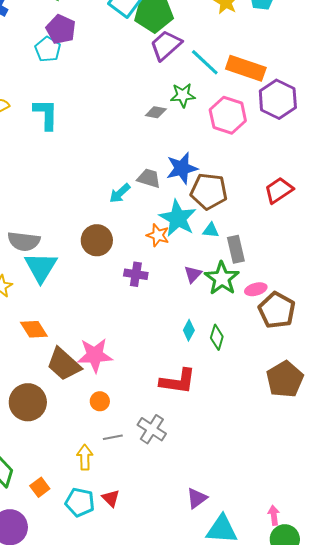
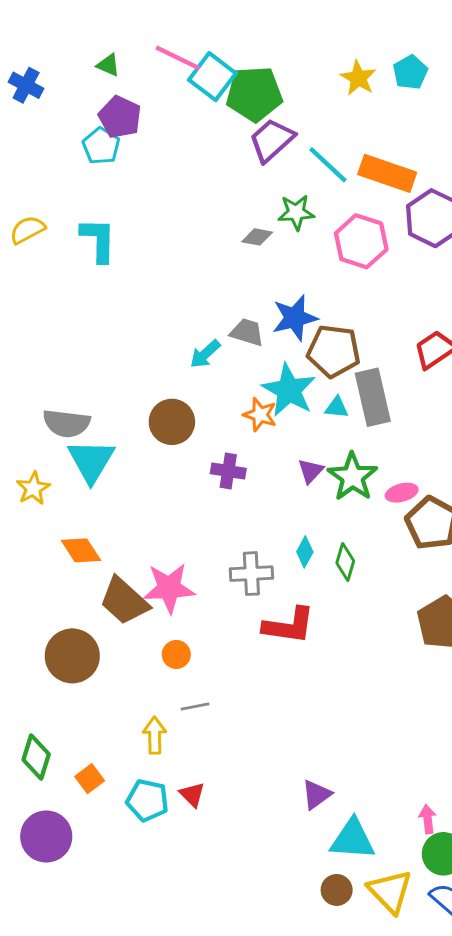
gray rectangle: (236, 249) -> (373, 397), moved, size x1.4
gray cross: (152, 429) -> (251, 574), moved, turned -36

